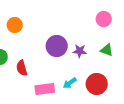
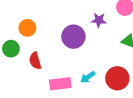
orange circle: (15, 25) -> (27, 28), moved
purple star: (80, 51) -> (99, 20), moved

